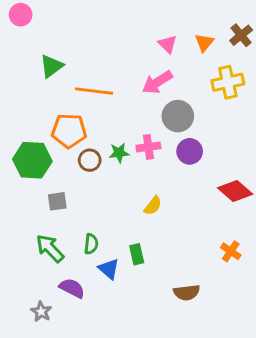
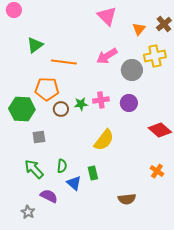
pink triangle: (168, 44) -> (107, 16), moved, size x1.5
gray circle: (178, 116) -> (132, 70), moved
yellow semicircle: (153, 206) -> (104, 140), size x1.6

